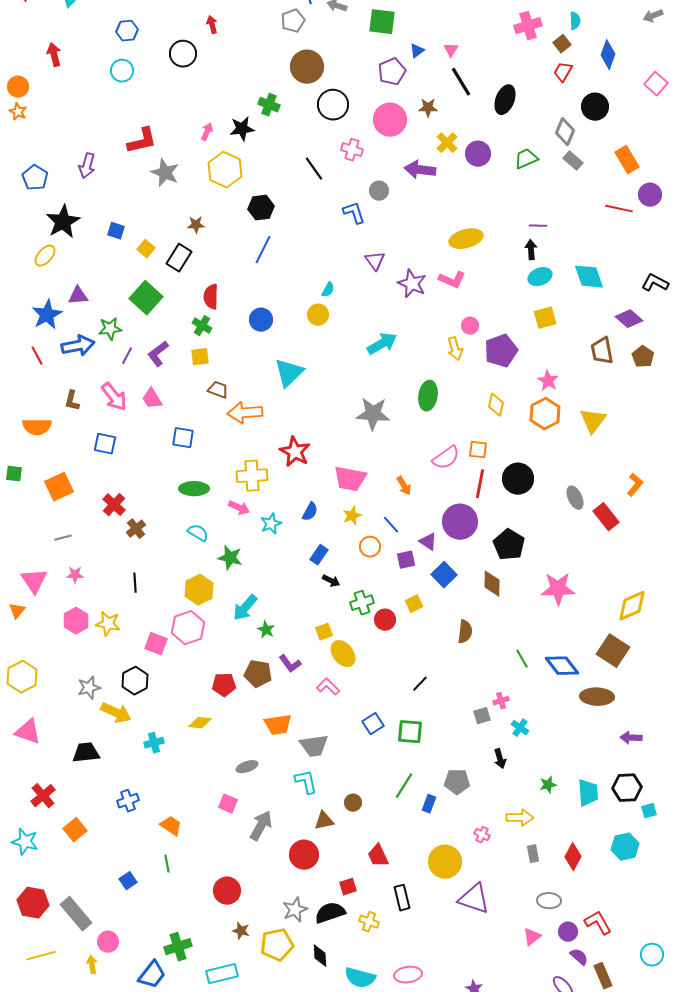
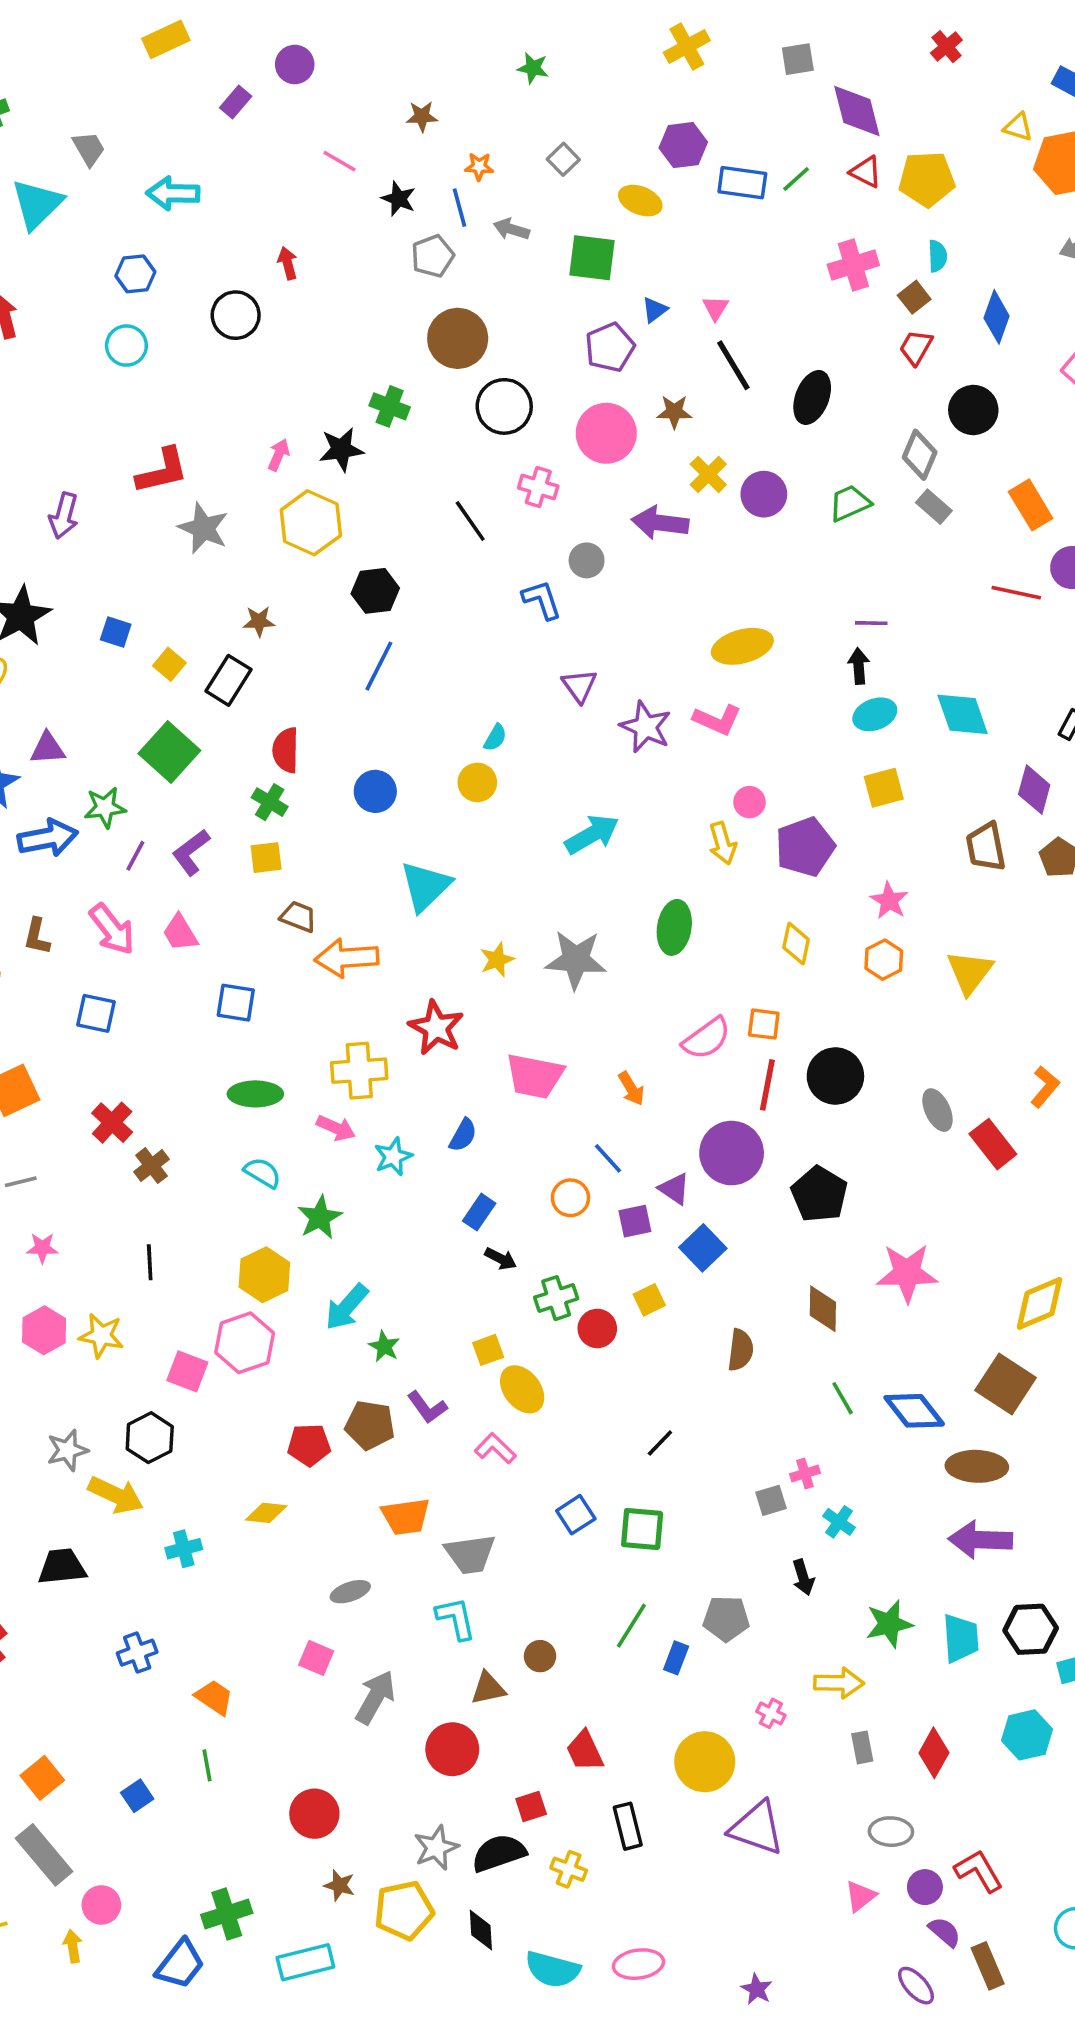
purple diamond: (629, 319) -> (1034, 790), turned 64
orange hexagon: (545, 414) -> (884, 960), size x0.7
yellow star: (352, 516) -> (497, 960), moved
green star: (230, 558) -> (320, 1217), turned 30
brown diamond: (492, 584) -> (823, 1309), moved
purple arrow: (631, 738) -> (980, 1540), moved, size x1.6
green star: (548, 785) -> (889, 1624), size x1.5
orange square: (75, 830) -> (42, 1778), moved

